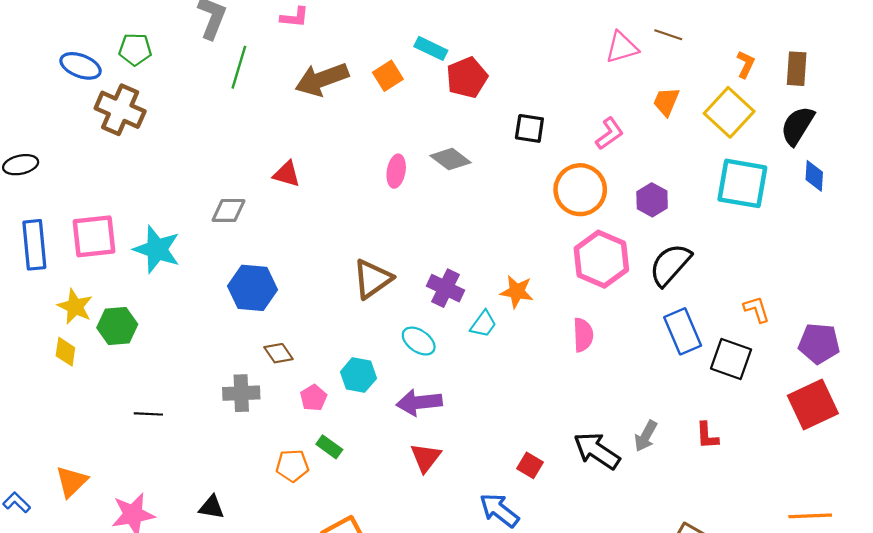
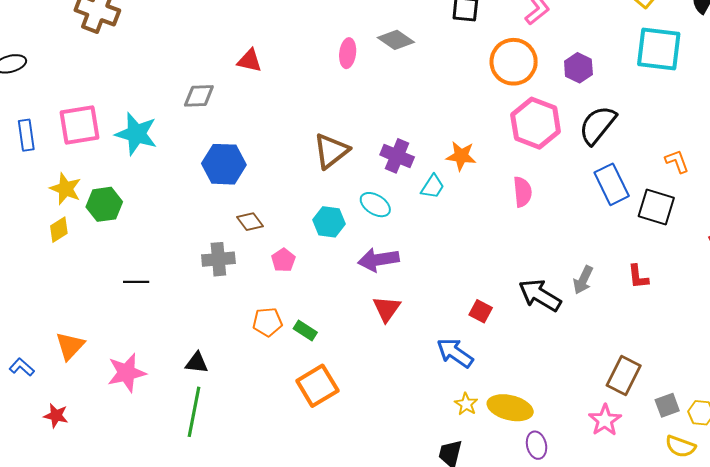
blue rectangle: (34, 245) -> (26, 135), size x0.7
yellow diamond: (65, 352) -> (59, 230), turned 52
cyan hexagon: (358, 375) -> (329, 222), moved
green rectangle: (329, 447) -> (305, 331), moved

